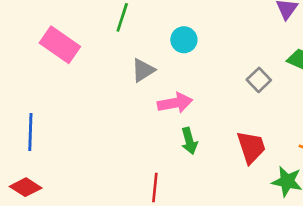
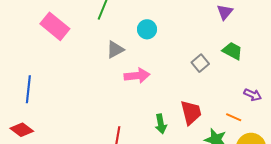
green arrow: (189, 141) -> (161, 124), moved

